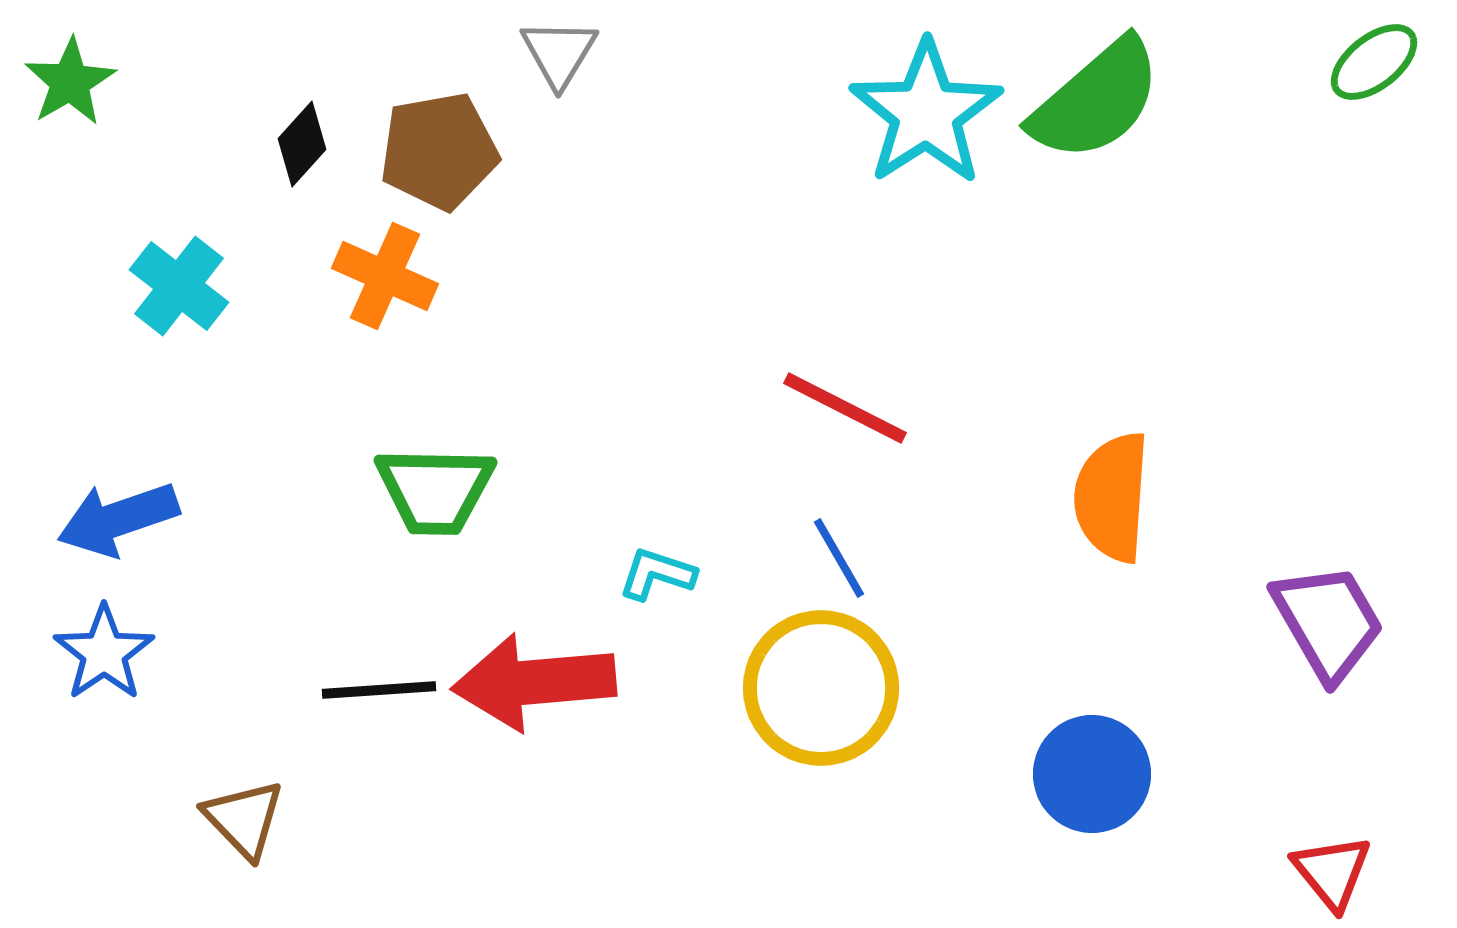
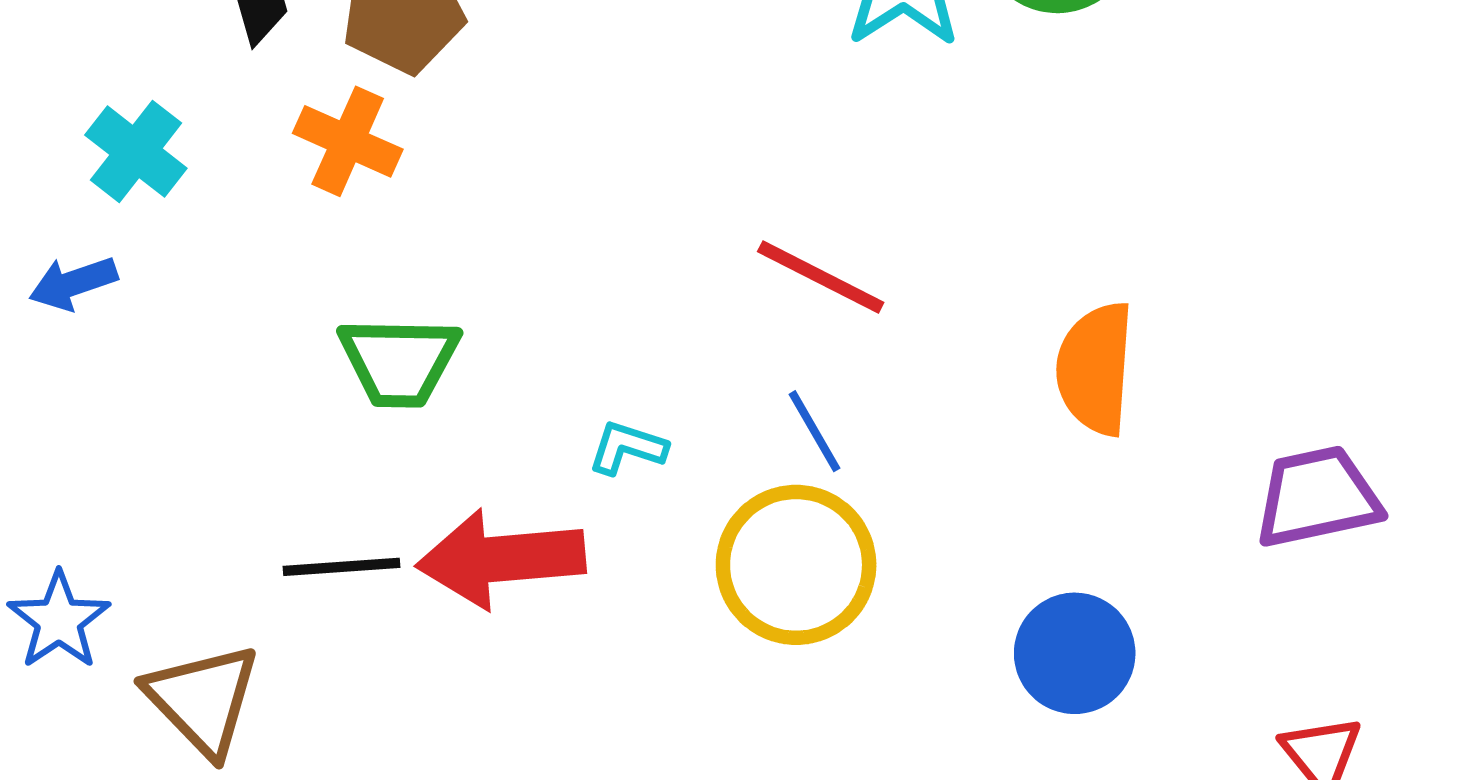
blue arrow: (118, 519) -> (73, 283), moved, size x0.7
purple trapezoid: (1328, 622) -> (1317, 497), turned -72
blue star: (104, 653) -> (59, 620), moved
brown triangle: (244, 819) -> (203, 700), size x1.4

